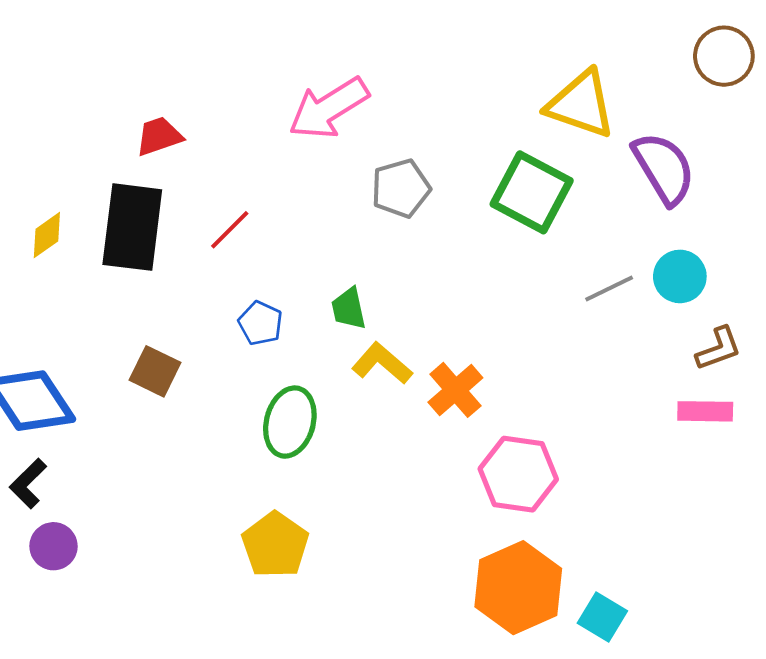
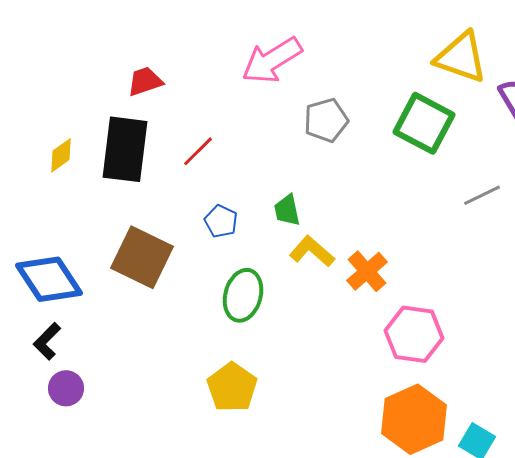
brown square: (155, 371) -> (142, 257), size x1.6

